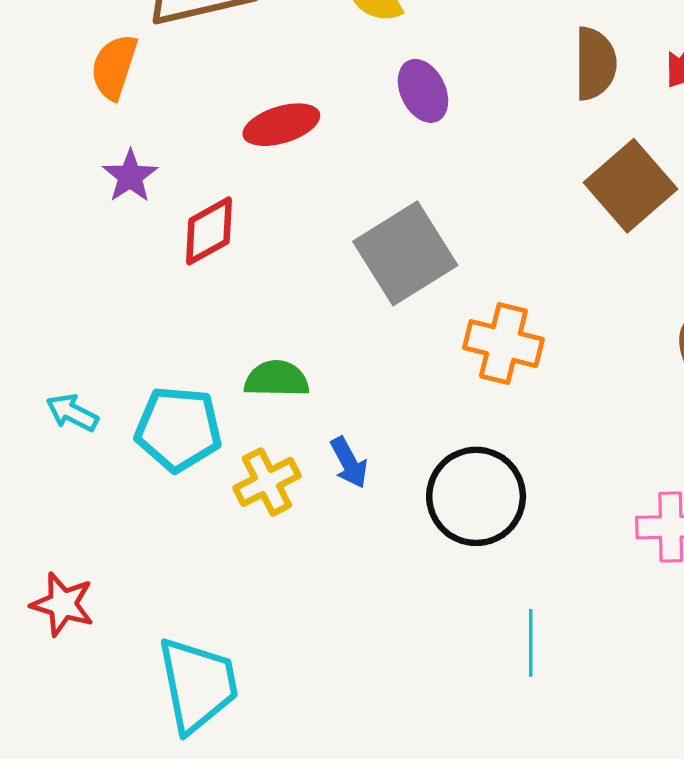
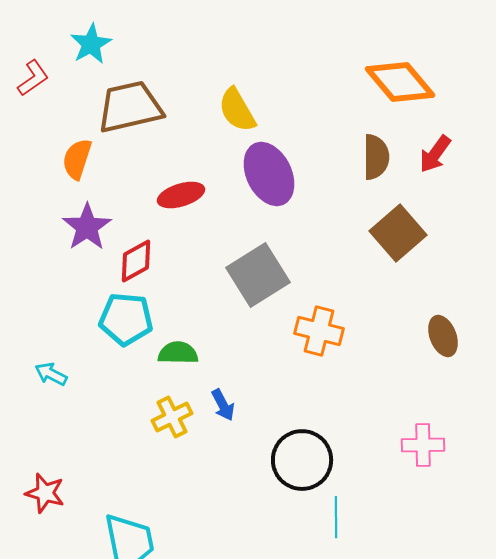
purple ellipse: (423, 91) -> (269, 174), size x1.6
purple star: (130, 176) -> (87, 227), size x1.4
cyan pentagon: (178, 429) -> (126, 319), moved
black circle: (476, 496) -> (302, 460), moved

